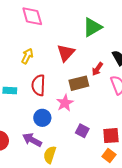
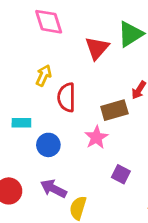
red triangle: (66, 53) -> (97, 48), moved
red semicircle: (38, 85) -> (67, 97), moved
blue circle: (42, 118) -> (48, 145), moved

